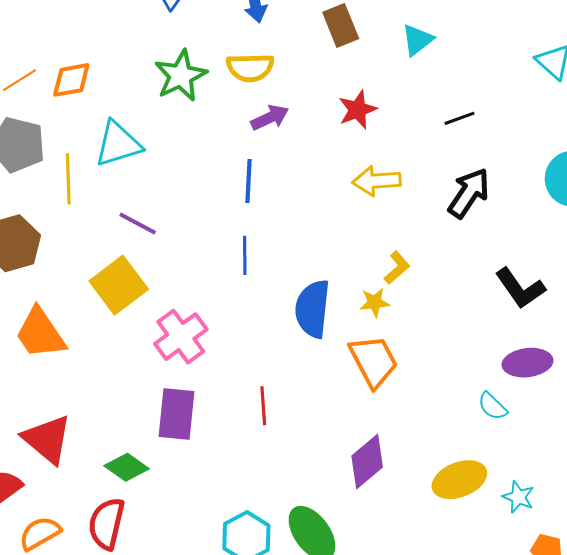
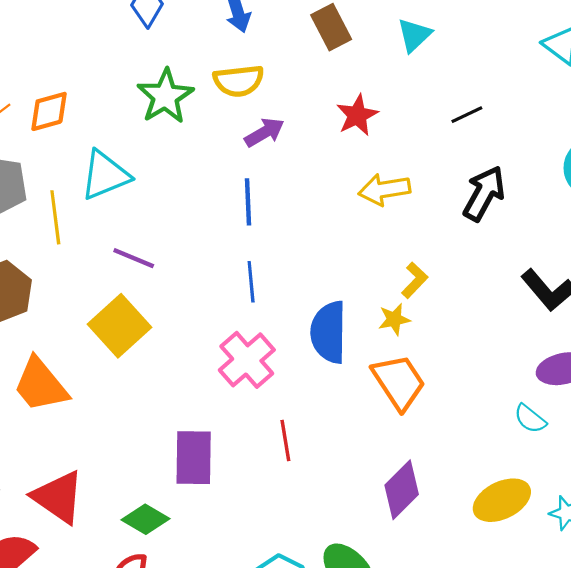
pink cross: (181, 337) -> (247, 360), moved

